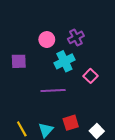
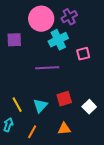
pink circle: (47, 40) -> (41, 19), size x1.6
pink square: (90, 76) -> (83, 54), turned 32

